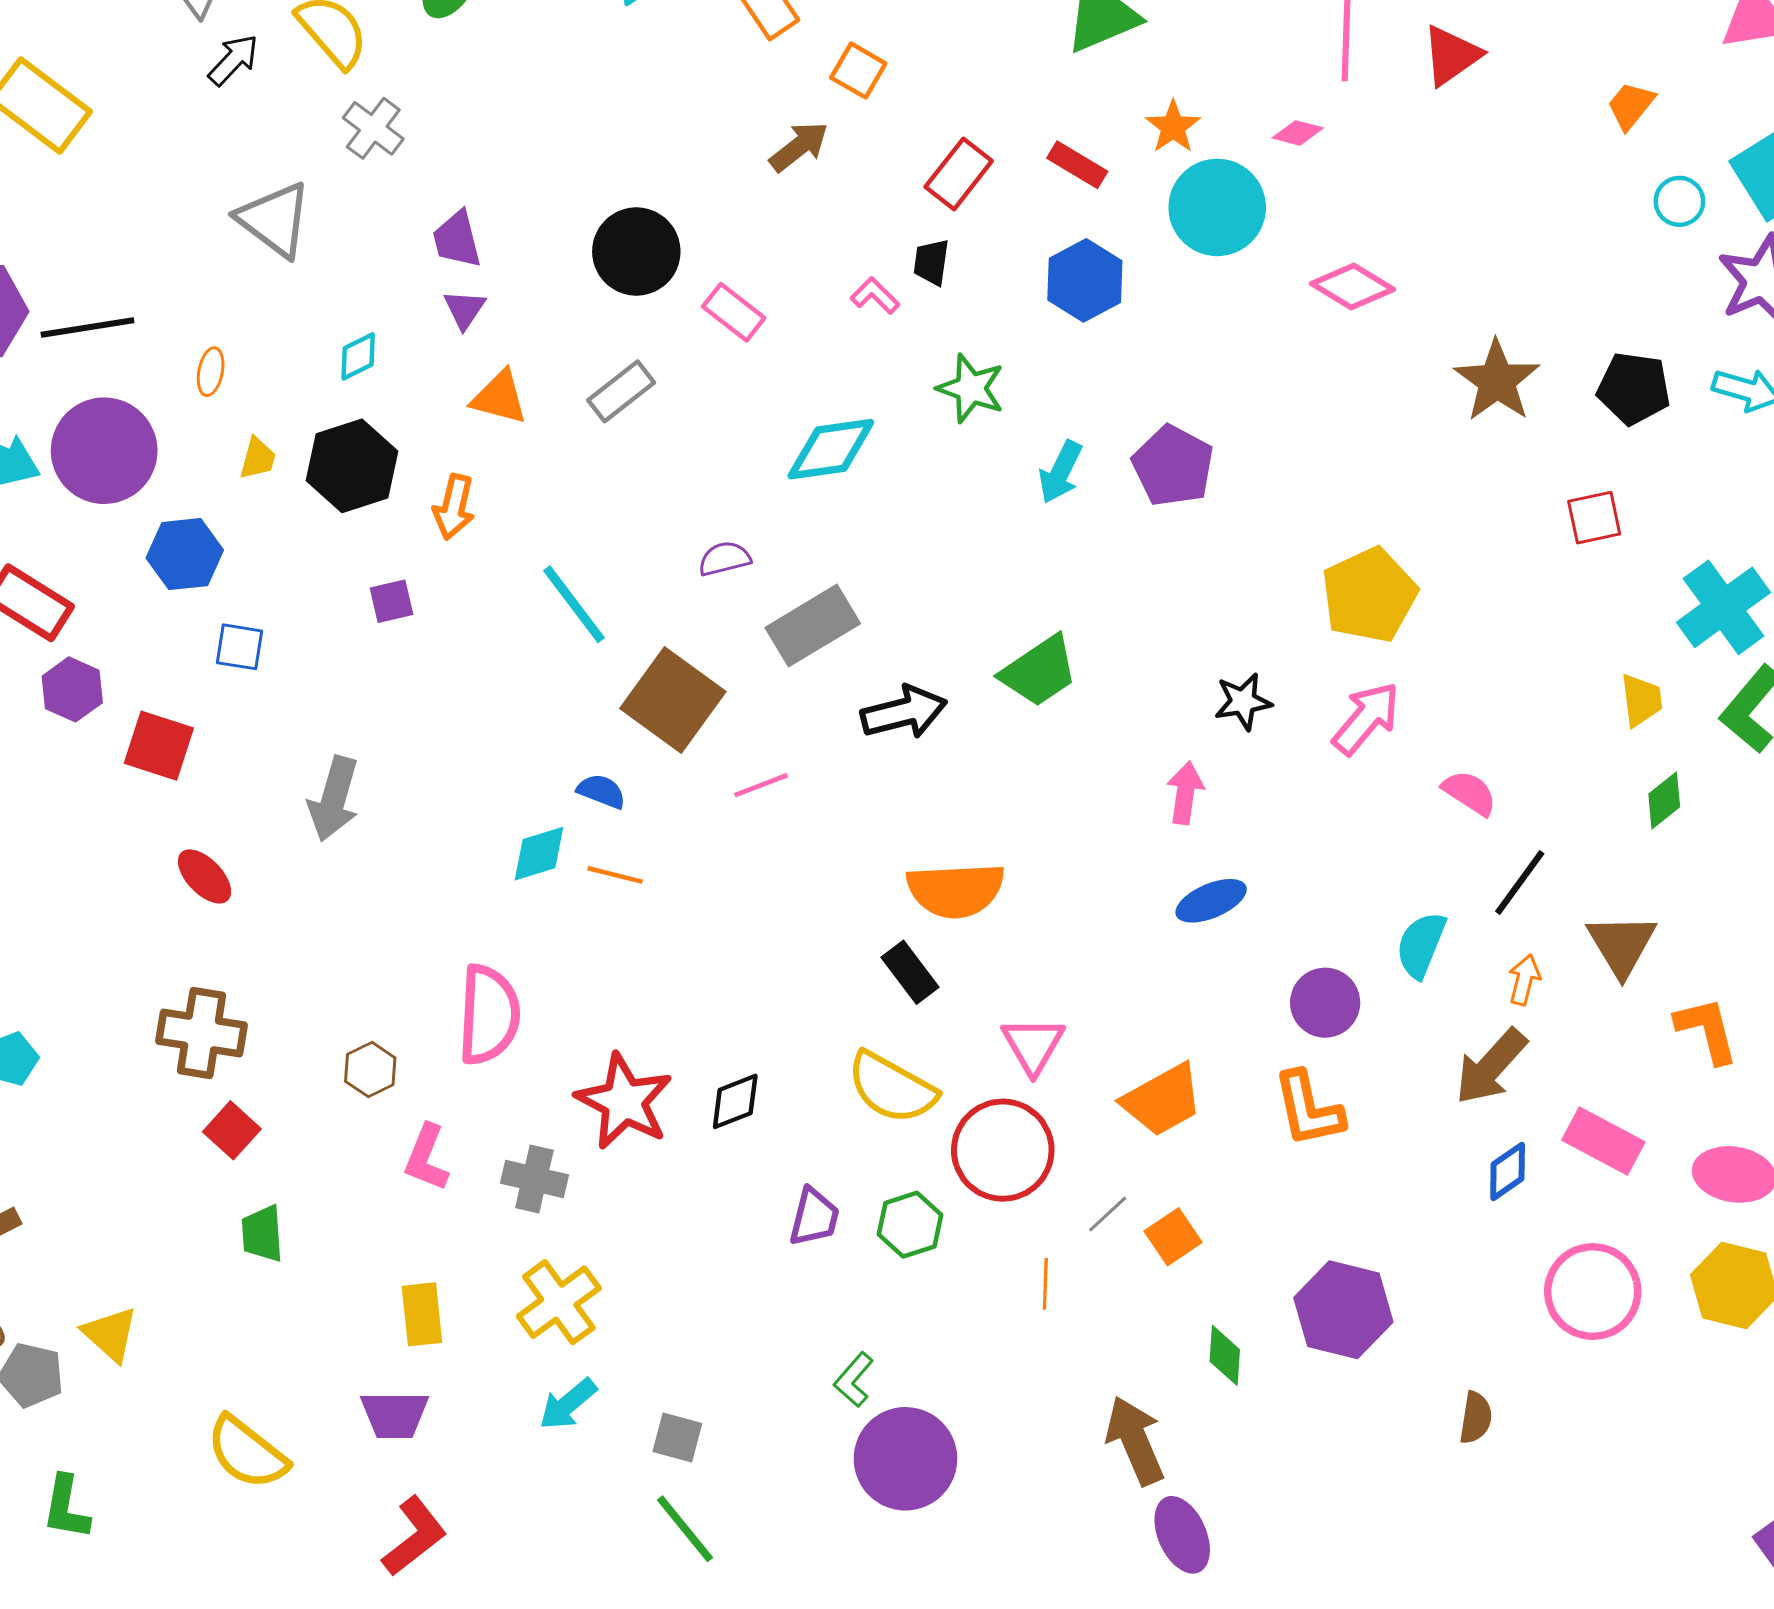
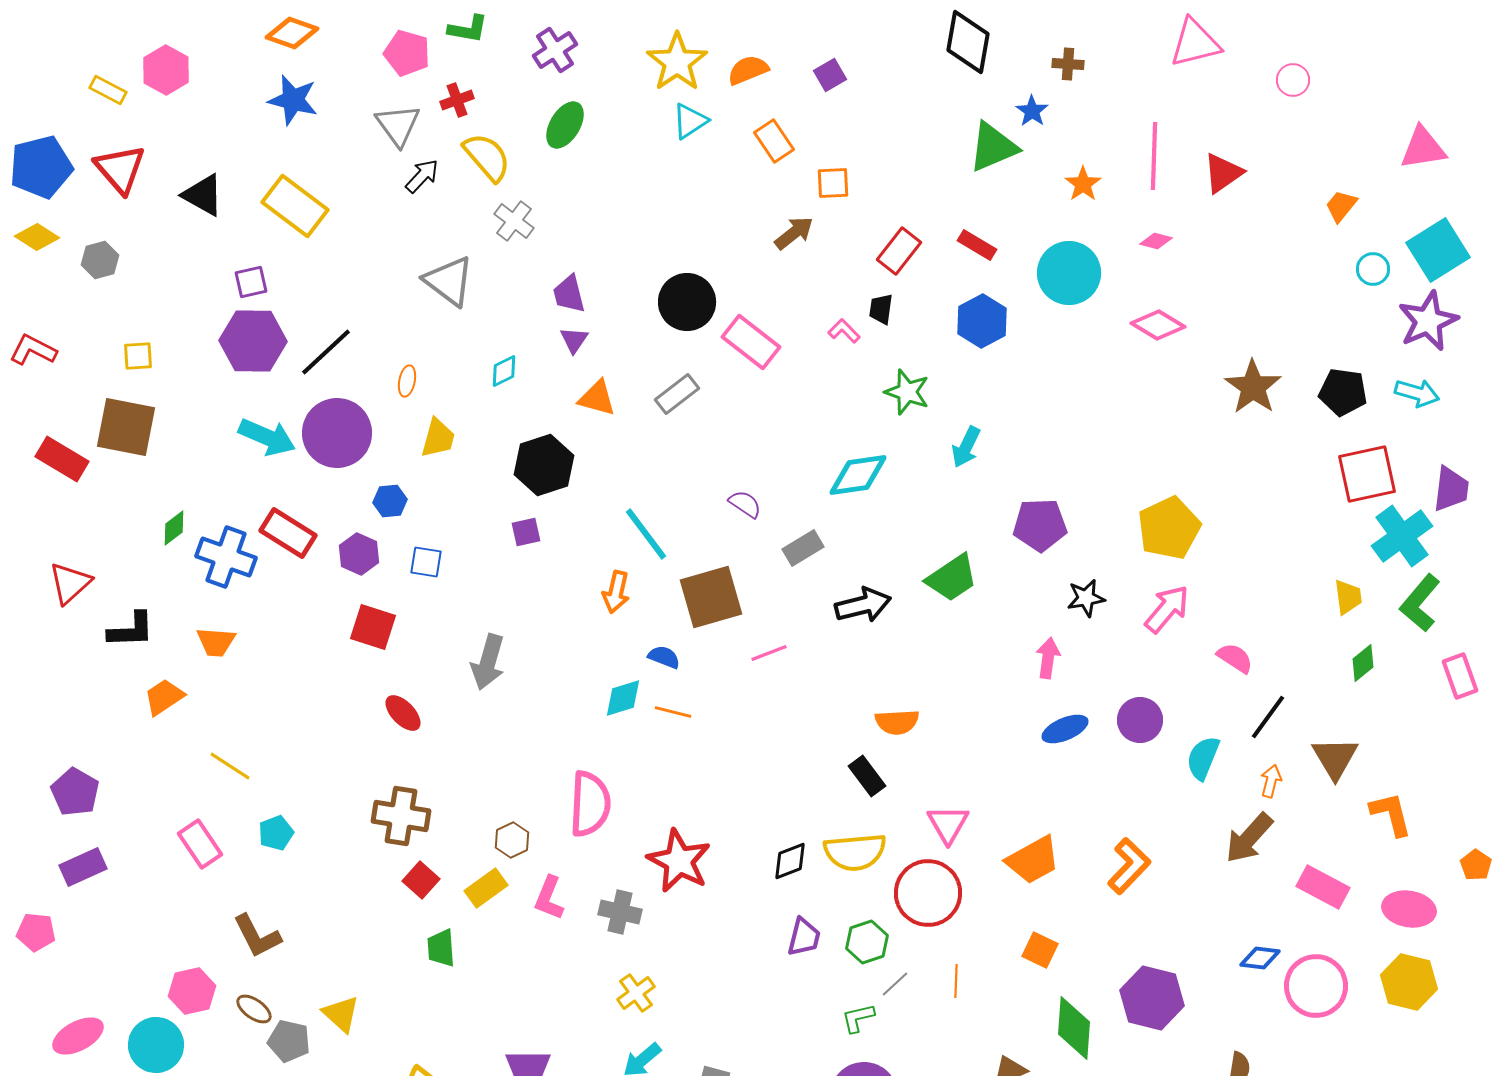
orange square: (858, 71) -> (833, 183), turned -33
orange star: (1173, 127) -> (1083, 184), moved
pink diamond: (1298, 133) -> (1156, 241), moved
pink rectangle: (734, 312) -> (751, 342), size x1.4
black line: (87, 328) -> (326, 352), turned -34
cyan diamond: (831, 449) -> (858, 475), moved
yellow trapezoid: (258, 458) -> (438, 438), size x1.4
black hexagon: (352, 466) -> (544, 465), moved
purple pentagon: (1173, 466) -> (1040, 525), moved, turned -30
orange arrow: (454, 507) -> (616, 592), moved
red square: (1594, 518) -> (1367, 474), moved, size x1.6
blue hexagon: (185, 554) -> (390, 501), size x0.7
purple semicircle: (725, 559) -> (745, 504), turned 48
gray rectangle: (813, 626) -> (803, 548), size x0.7
purple hexagon: (72, 689) -> (359, 554), moved
brown square: (673, 700) -> (711, 597), turned 38
orange semicircle: (956, 890) -> (897, 722), size x0.7
purple circle: (1325, 1003) -> (1140, 720), moved
yellow semicircle: (892, 1088) -> (855, 852), turned -34
black diamond: (735, 1101) -> (790, 861), moved
orange L-shape: (1308, 1109) -> (1129, 866), turned -124
blue diamond: (1508, 1171) -> (1260, 958), moved, turned 42
gray line: (1108, 1214) -> (895, 984), moved
orange square: (1173, 1237) -> (1040, 950), turned -30
yellow cross: (559, 1302) -> (636, 993), size x0.7
yellow rectangle: (422, 1314) -> (486, 888), moved, turned 60
green diamond: (1225, 1355) -> (1074, 1028), size x1.6
green L-shape: (854, 1380) -> (858, 1018), moved, turned 36

